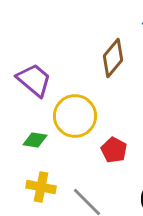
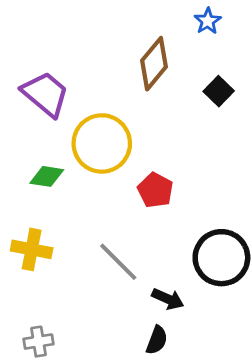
yellow cross: (41, 187) -> (32, 249), moved

